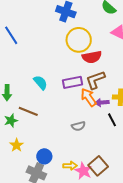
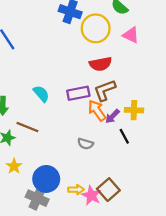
yellow circle: (79, 40) -> (96, 28), moved
purple arrow: (102, 102) -> (112, 116), turned -40
gray semicircle: (78, 126) -> (85, 144), turned 32
blue circle: (44, 156) -> (46, 179), size x1.5

